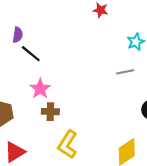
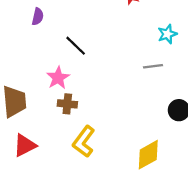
black line: (31, 54) -> (76, 46), moved

